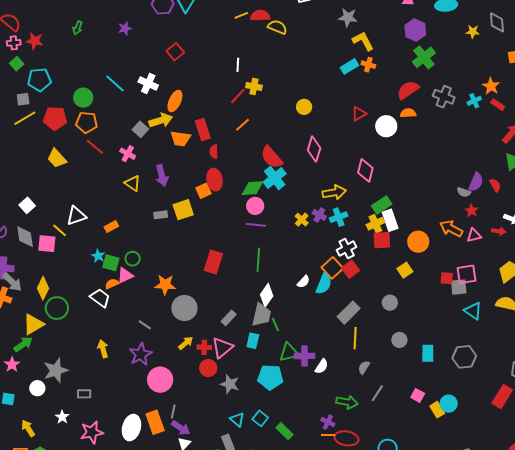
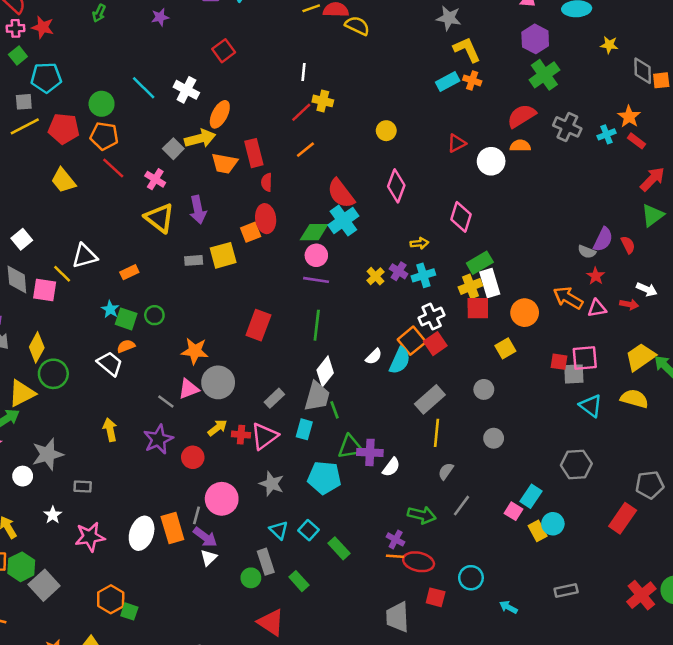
gray diamond: (497, 22) -> (643, 71), moved
yellow triangle: (132, 183) -> (159, 218), size x1.4
yellow arrow: (334, 192) -> (419, 243), size x0.6
pink triangle: (125, 275) -> (189, 389), moved
cyan rectangle: (428, 353) -> (531, 496), moved, turned 30
red circle: (208, 368) -> (193, 457), moved
pink circle: (160, 380) -> (222, 499), moved

